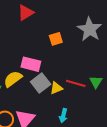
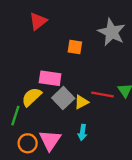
orange square: (56, 39) -> (75, 47), turned 32
cyan arrow: (63, 116) -> (82, 132), moved

